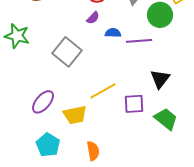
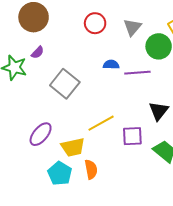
purple semicircle: (93, 18) -> (38, 52), moved
cyan pentagon: (48, 145) -> (60, 173), moved
orange semicircle: (93, 151) -> (91, 169), moved

